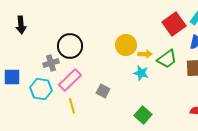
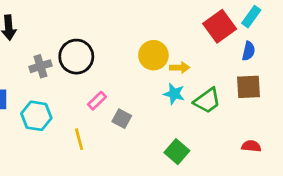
green trapezoid: (167, 59) -> (207, 101), moved
gray cross: (51, 63) -> (40, 66), moved
pink rectangle: (70, 80) -> (97, 101), moved, size x0.6

